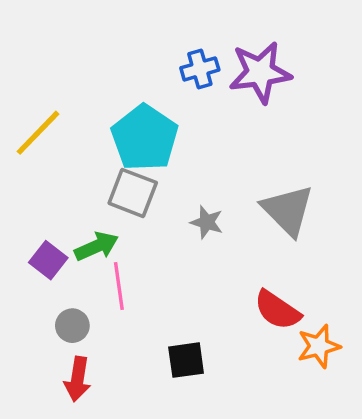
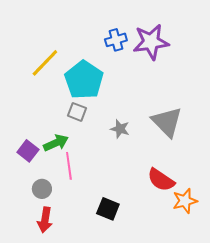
yellow line: (38, 133) -> (45, 63), moved
gray square: (133, 193) -> (77, 112), size x0.7
black square: (186, 360) -> (108, 209), turned 30

